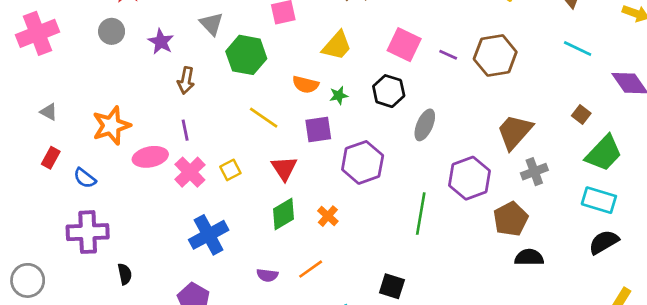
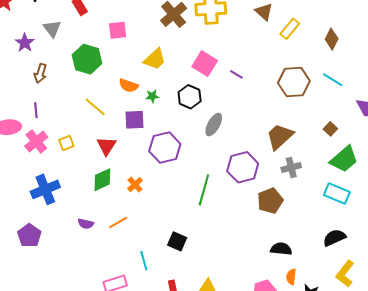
gray triangle: (211, 24) -> (52, 29), moved
brown hexagon: (495, 55) -> (294, 82), moved
black semicircle: (604, 242) -> (334, 238), moved
black semicircle: (529, 257) -> (281, 249), moved

